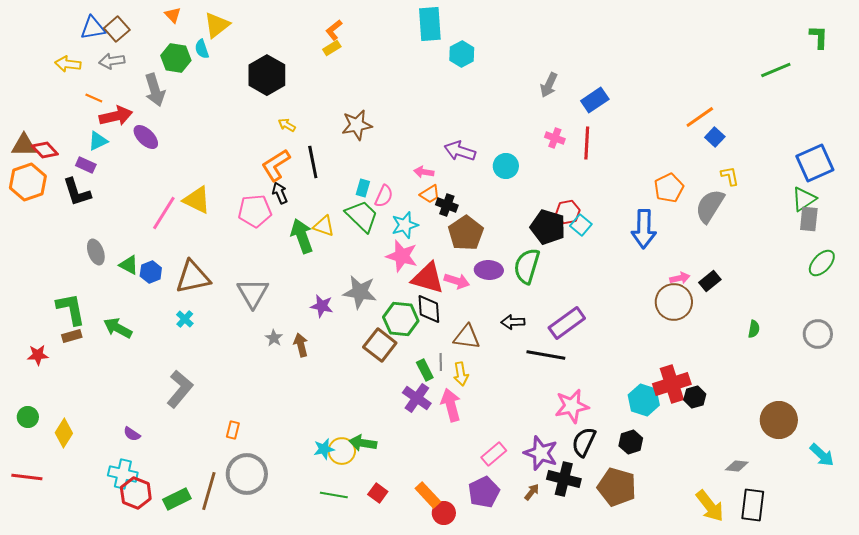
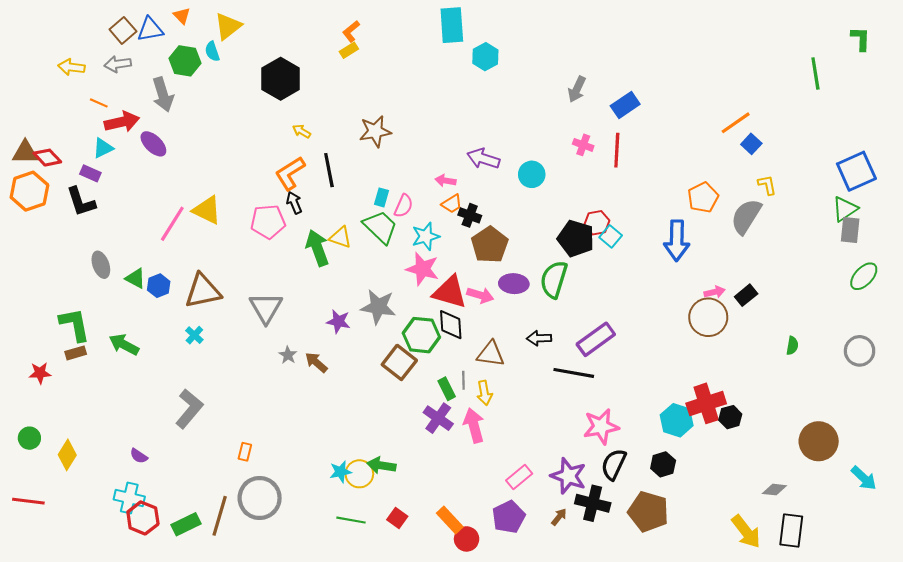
blue triangle: (93, 28) -> (150, 29), moved
green line: (776, 70) -> (815, 73), turned -76
brown arrow: (301, 345) -> (316, 362), turned -35

